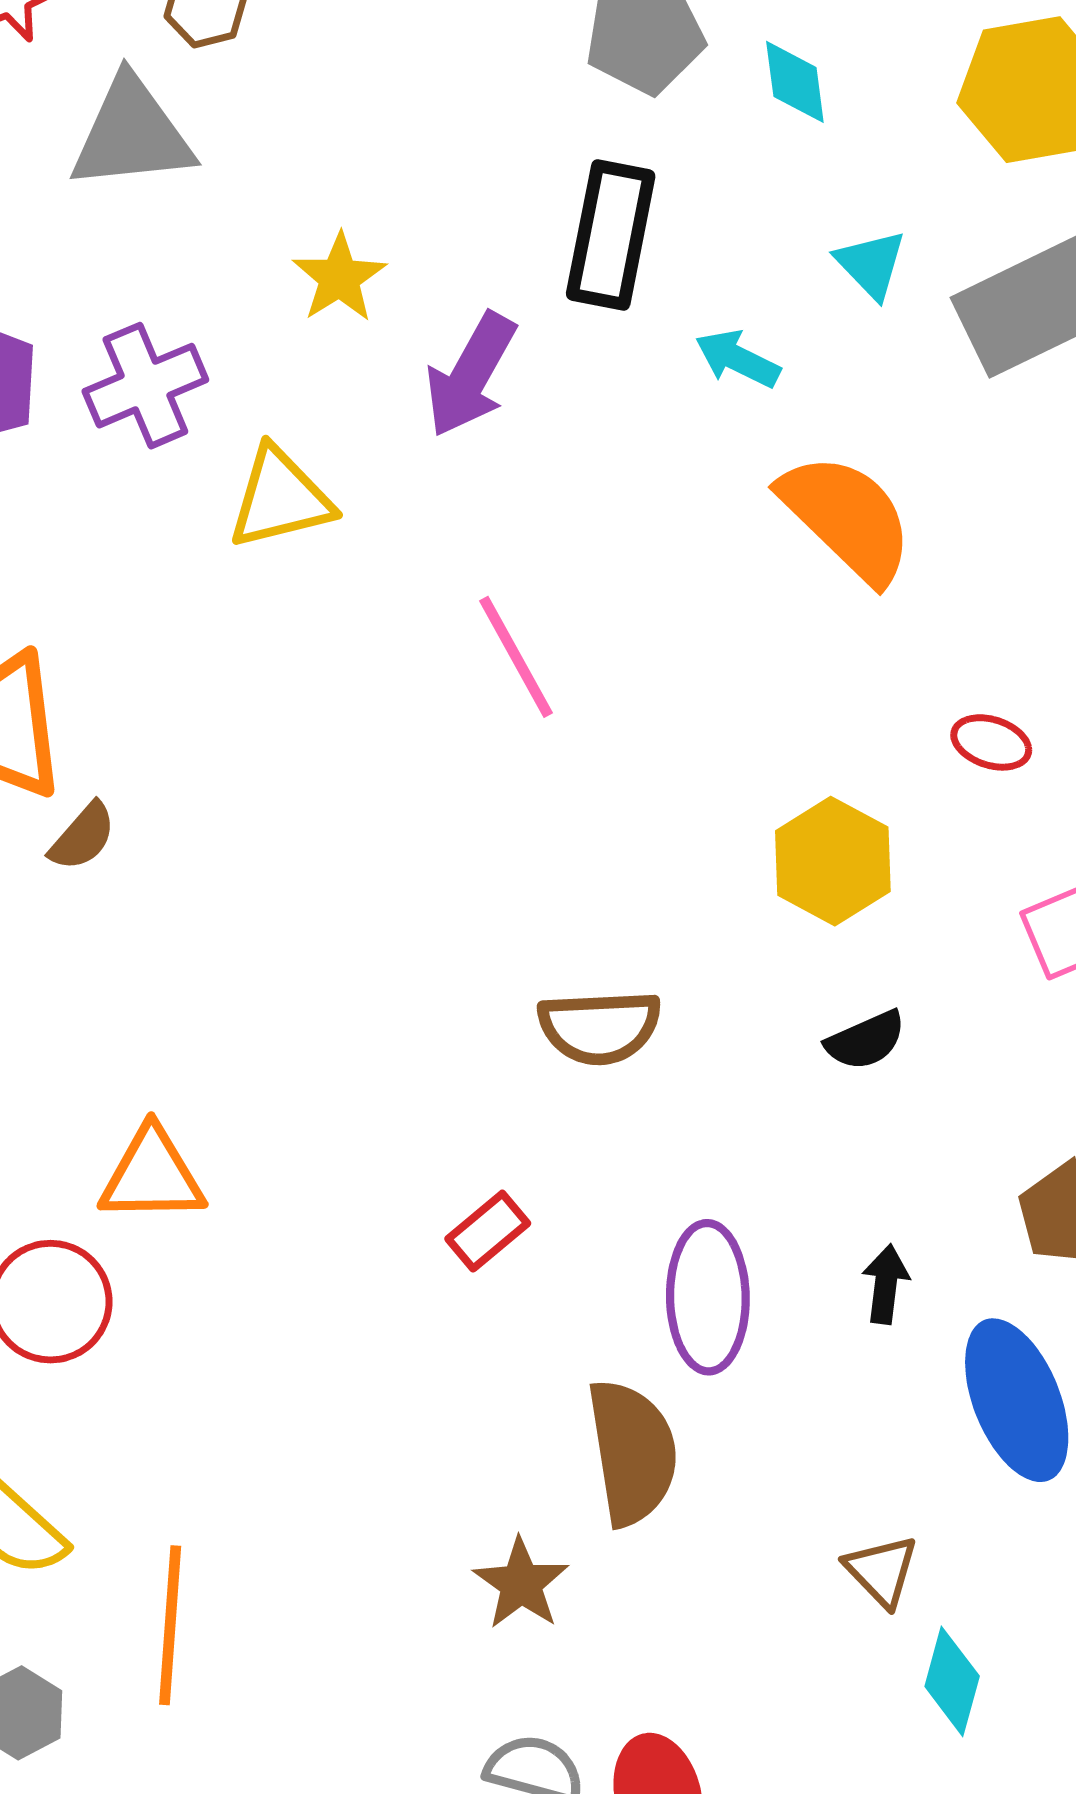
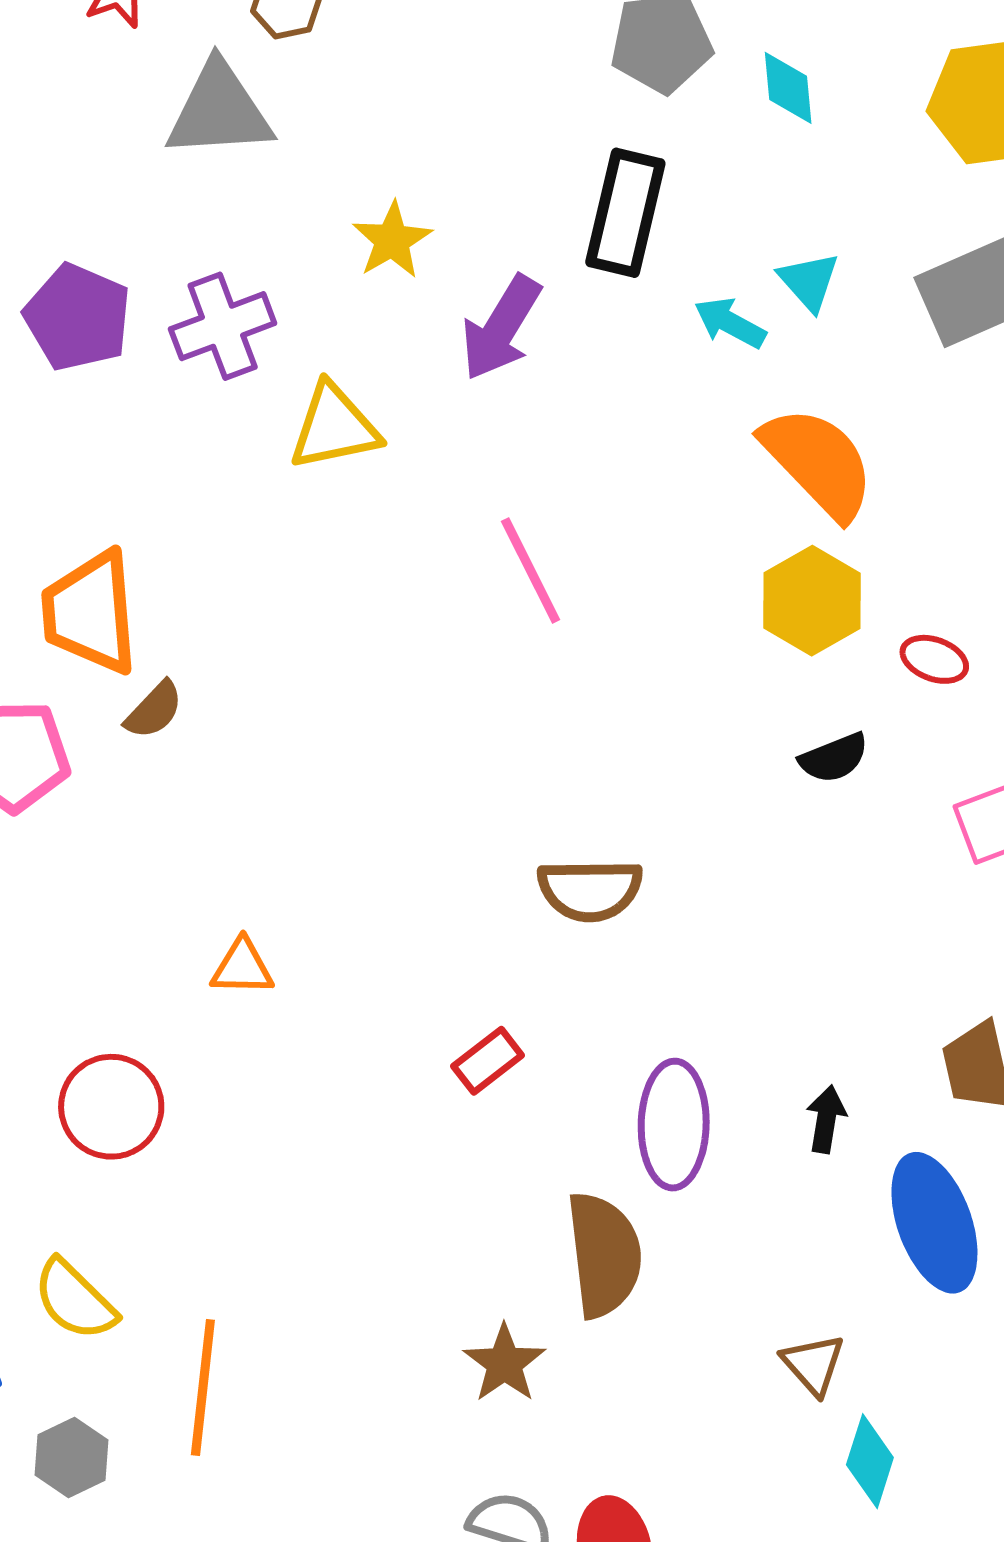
cyan triangle: (871, 264) -> (809, 281), moved
yellow hexagon: (833, 861) -> (812, 601), moved
black semicircle: (866, 1040) -> (834, 758), moved
orange triangle: (152, 1175) -> (242, 967), moved, size x0.7

